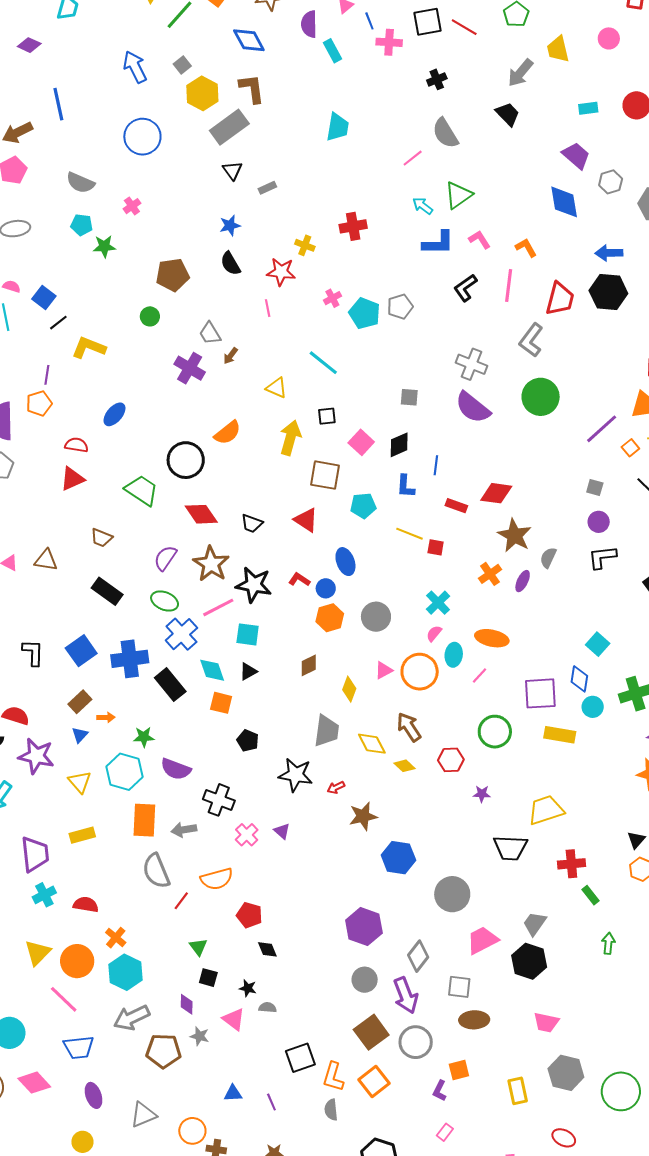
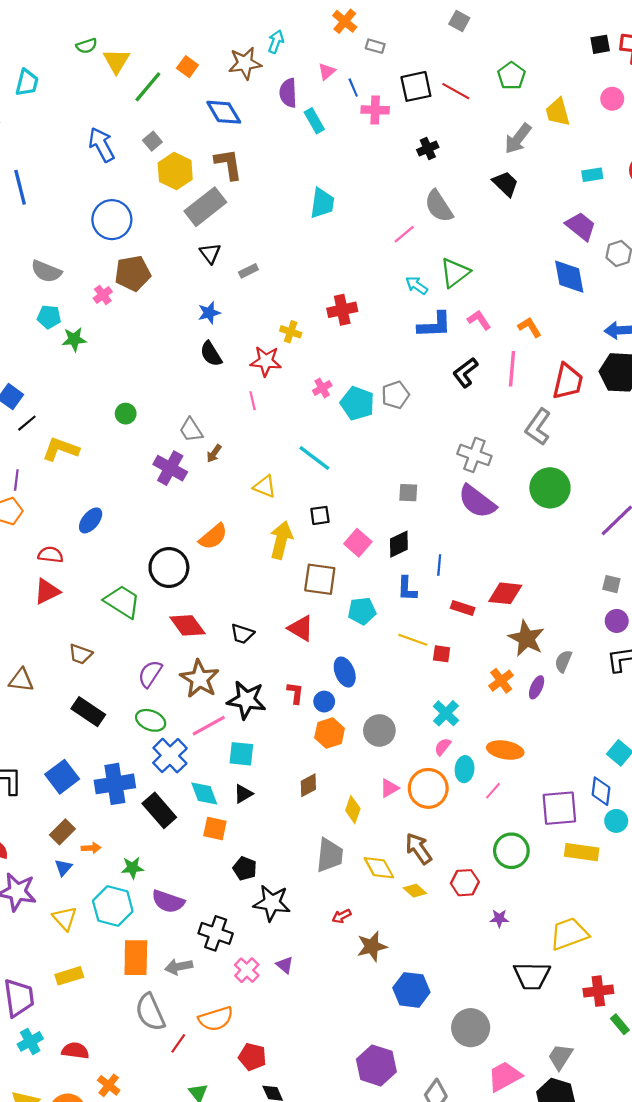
brown pentagon: (173, 275) -> (133, 273), moved
red L-shape: (299, 580) -> (295, 693), turned 65
black star: (296, 775) -> (272, 903), moved

